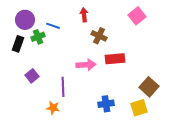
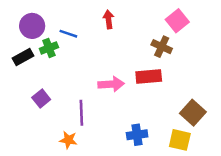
brown cross: (99, 36) -> (162, 47), moved
black rectangle: (18, 44) -> (23, 57), turned 42
yellow square: (139, 108) -> (180, 140), turned 30

